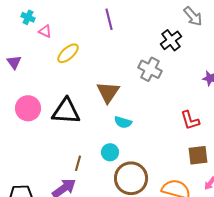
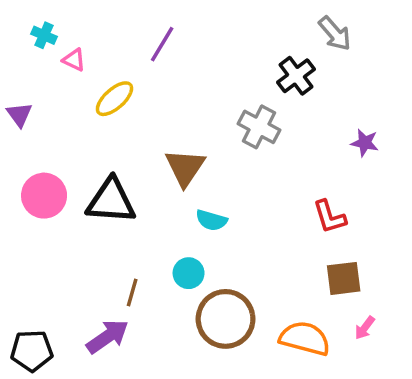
purple line: (109, 19) -> (162, 44), moved, turned 45

